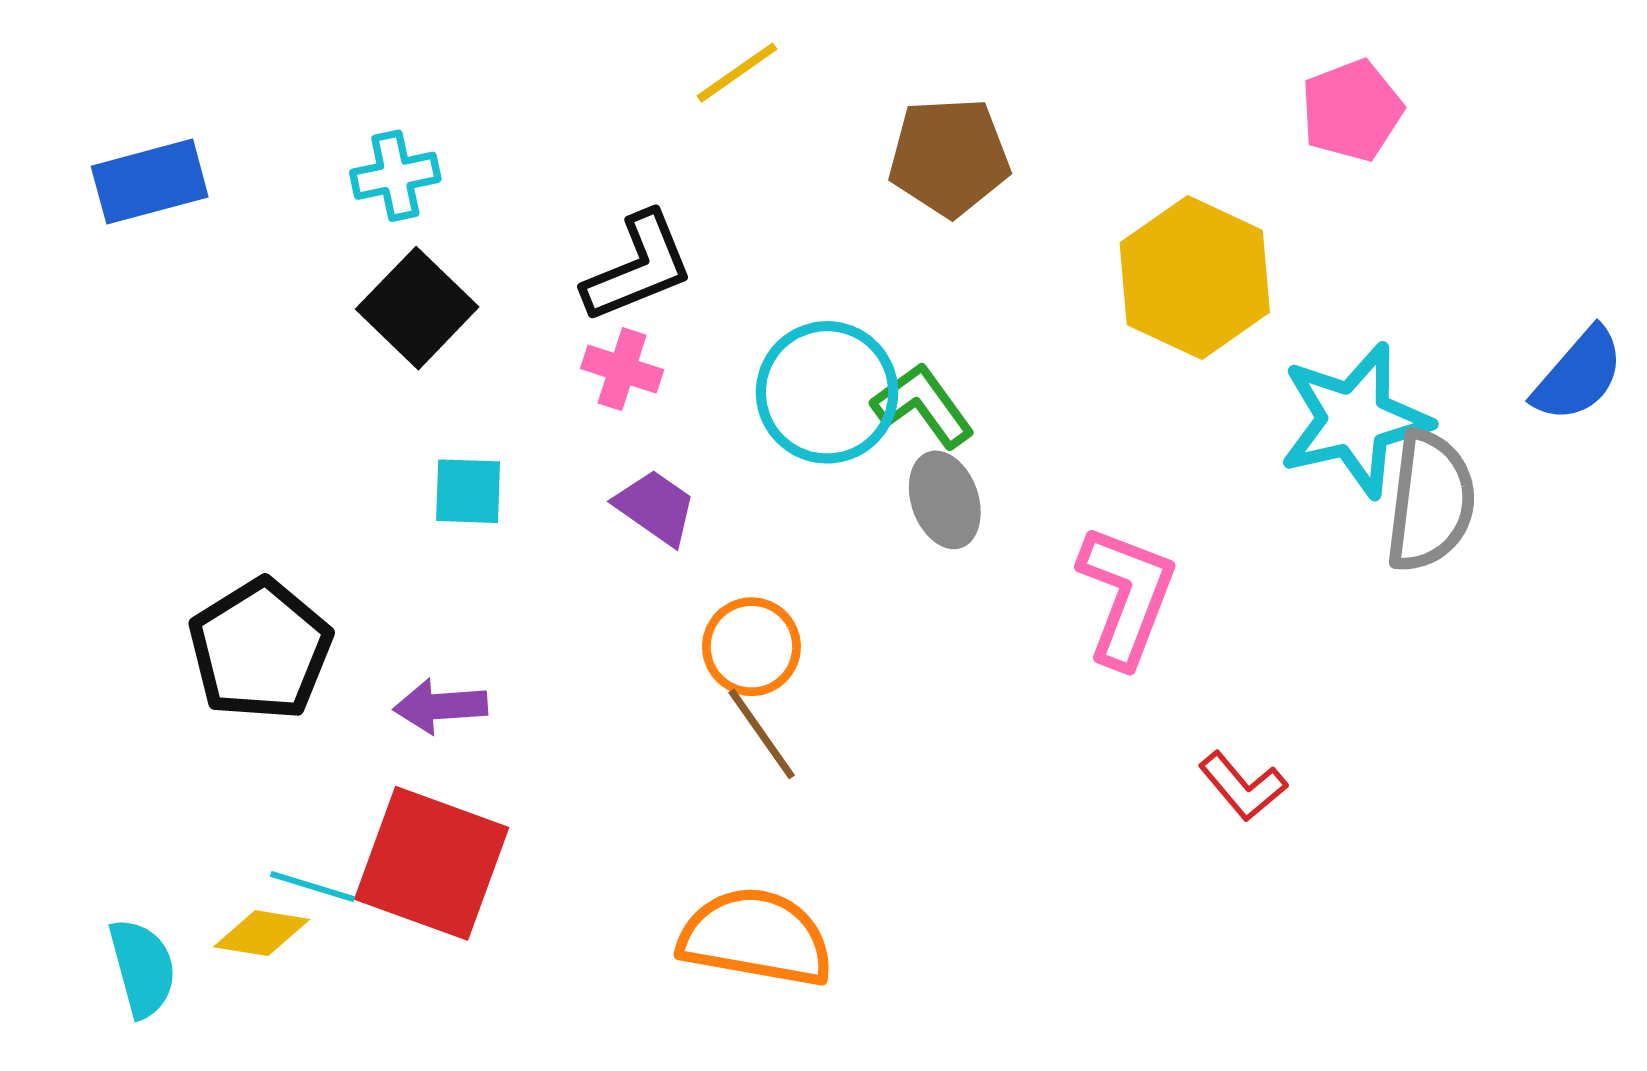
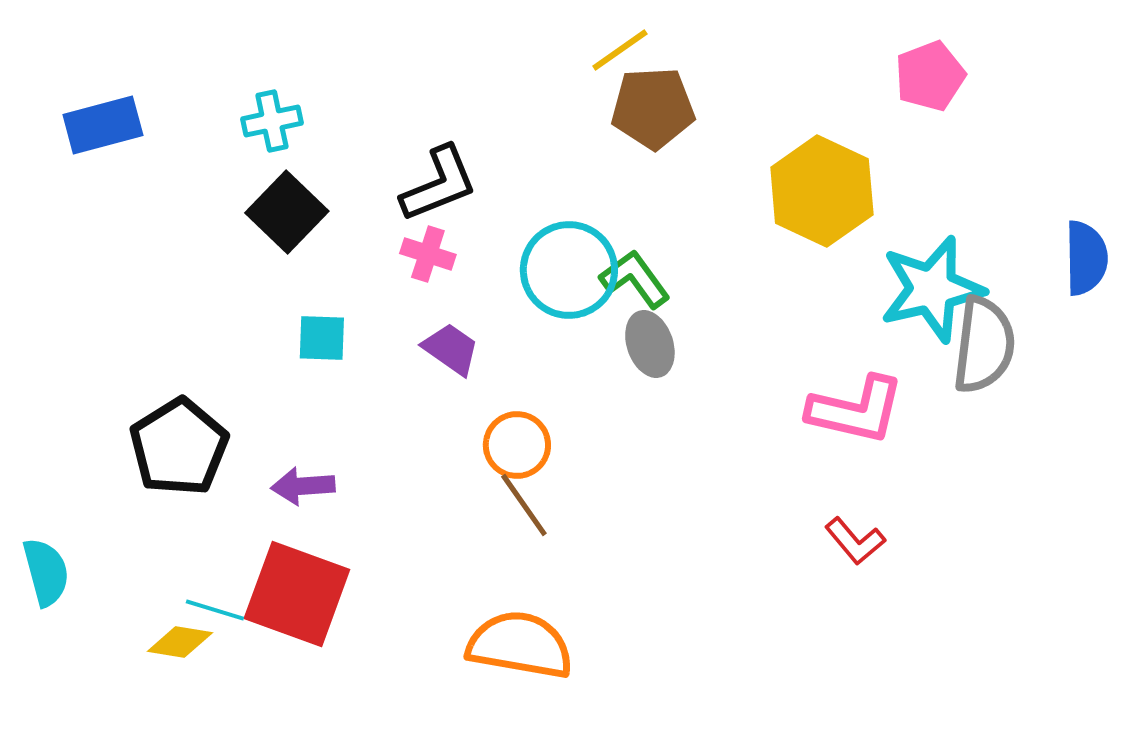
yellow line: (737, 73) -> (620, 50), moved
blue semicircle: (1579, 375) -> (1086, 258), turned -42
pink L-shape: (1126, 596) -> (856, 410), moved, turned 82
cyan semicircle: (142, 968) -> (46, 572), moved

